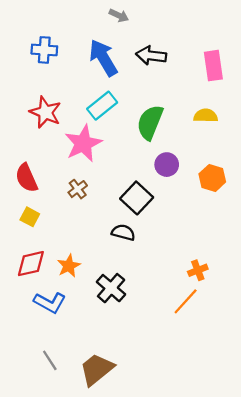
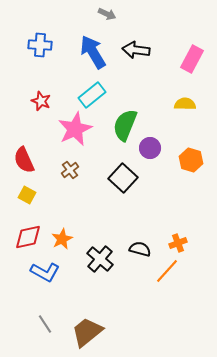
pink rectangle: (213, 66) -> (192, 59), turned 36
red star: (45, 112) -> (41, 101), size x0.7
green semicircle: (150, 122) -> (125, 125), moved
black semicircle: (123, 232) -> (140, 249), moved

